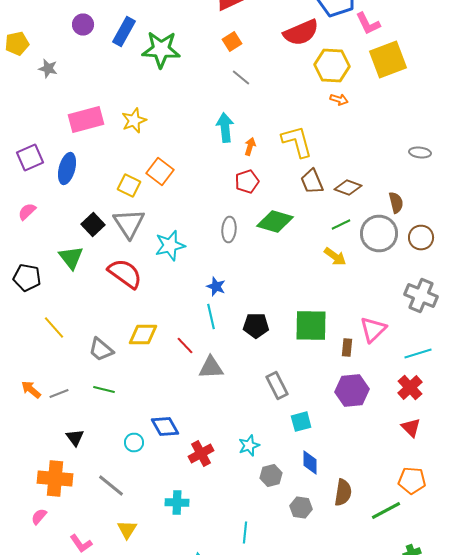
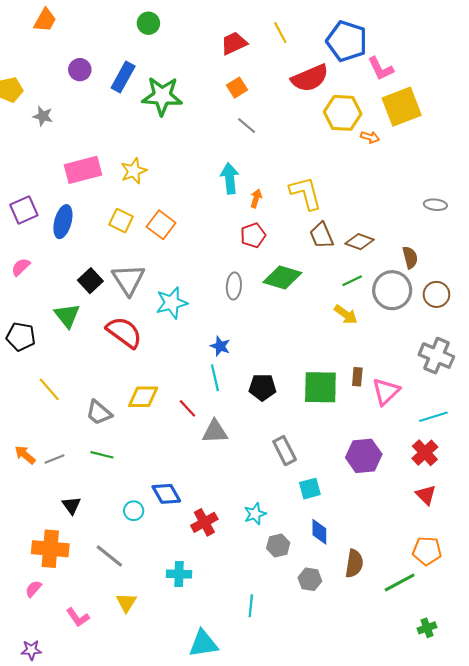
orange arrow: (339, 100) -> (370, 137), moved
yellow square: (129, 186) -> (121, 221), moved
brown rectangle: (347, 348) -> (357, 377), moved

